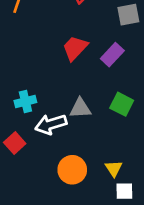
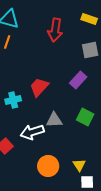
red trapezoid: (75, 48) -> (39, 87), moved
cyan cross: (25, 102) -> (13, 100), moved

